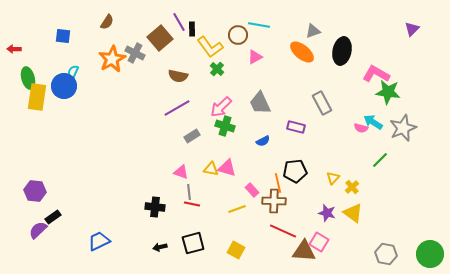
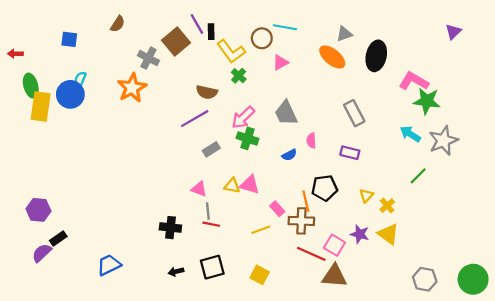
orange star: (112, 59) -> (132, 88), moved
brown semicircle: (178, 76) -> (207, 92), moved
purple rectangle: (296, 127) -> (350, 153), moved
pink semicircle: (361, 128) -> (311, 141), moved, turned 72
pink square: (319, 242) -> (334, 245), moved

